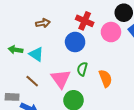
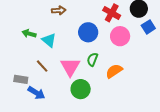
red cross: (85, 21) -> (112, 13), moved
pink circle: (111, 32) -> (120, 36), moved
orange semicircle: (105, 78) -> (114, 71), turned -108

